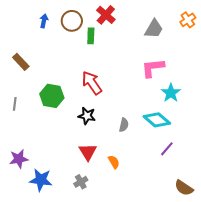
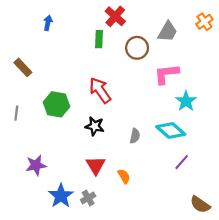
brown circle: (72, 21) -> (137, 48), moved
purple star: (19, 159) -> (36, 165), moved
blue star: (41, 180) -> (61, 196), moved, turned 30

